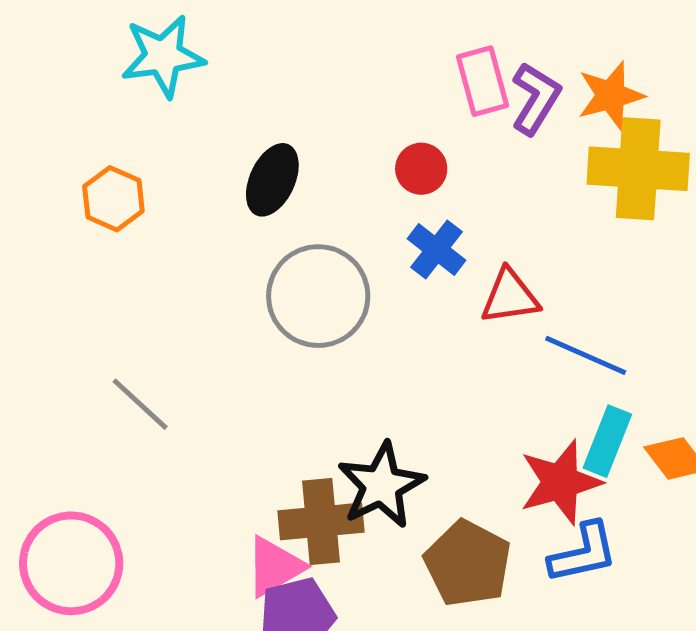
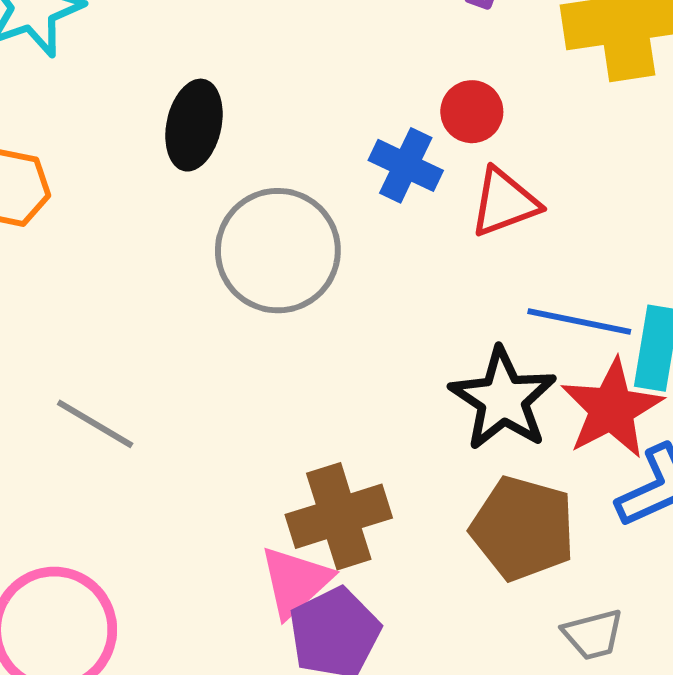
red circle: (421, 169) -> (472, 112), moved
blue line: (586, 355) -> (579, 321), moved
black star: (381, 485) -> (503, 399), moved

